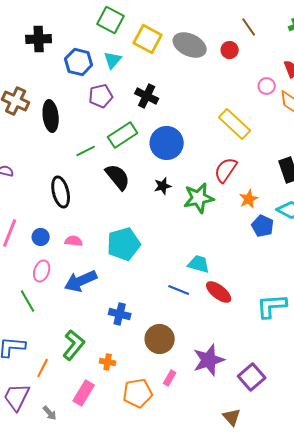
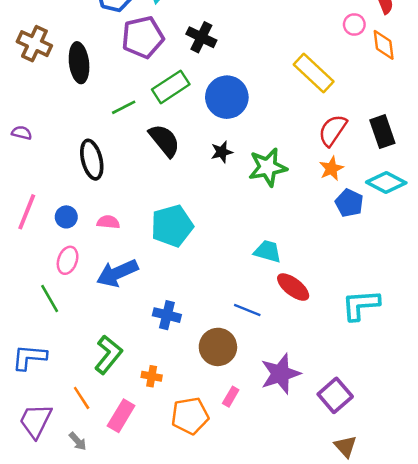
purple pentagon: (101, 96) -> (143, 37), size x1.4
red semicircle: (226, 170) -> (333, 130), moved
blue line: (179, 290) -> (247, 310), moved
orange line: (43, 368) -> (82, 398), moved, turned -60
brown triangle: (232, 417) -> (345, 446), moved

